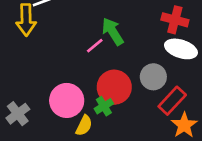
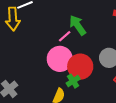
pink circle: (67, 100) -> (60, 59), moved

